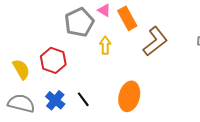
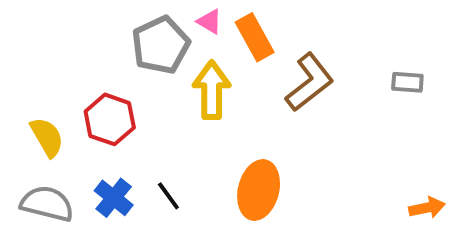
yellow arrow: (105, 45) -> (212, 90), size x1.6

